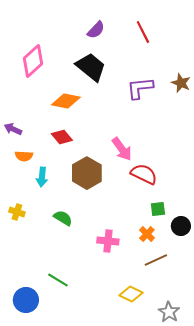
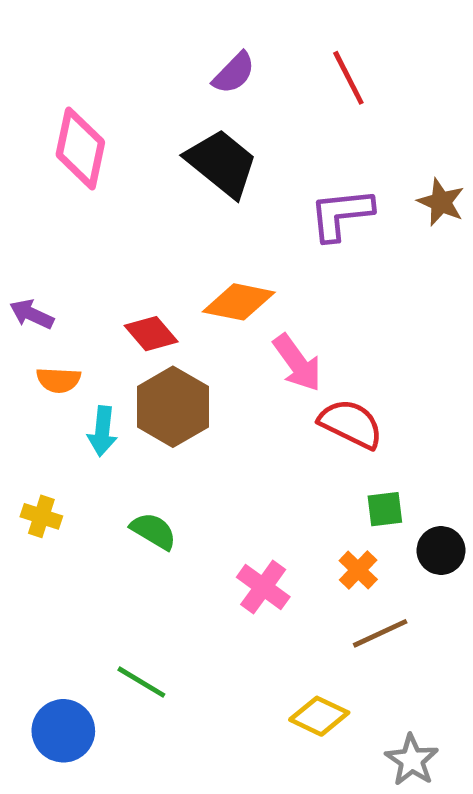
pink diamond: (33, 61) -> (80, 148), turned -36
orange diamond: (66, 101) -> (239, 302), moved
brown hexagon: (87, 173) -> (173, 407), moved
pink cross: (108, 241) -> (263, 587), turned 30

